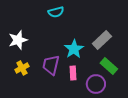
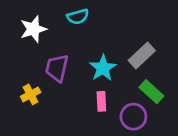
white star: (18, 40) -> (33, 29), moved
purple trapezoid: (51, 65) -> (57, 68), moved

